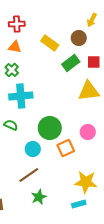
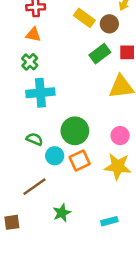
yellow rectangle: (50, 43) -> (84, 18), moved
green semicircle: (11, 125) -> (34, 139), moved
orange square: (66, 148) -> (80, 161), moved
brown line: (29, 175) -> (34, 187), moved
yellow star: (86, 182) -> (118, 166), moved

